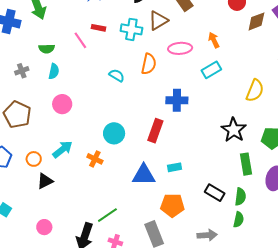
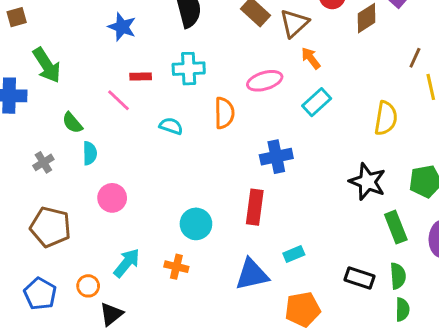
brown triangle: (158, 21) -> (294, 23), moved
green semicircle: (47, 49) -> (72, 123), turned 63
cyan semicircle: (117, 75) -> (171, 126), moved

